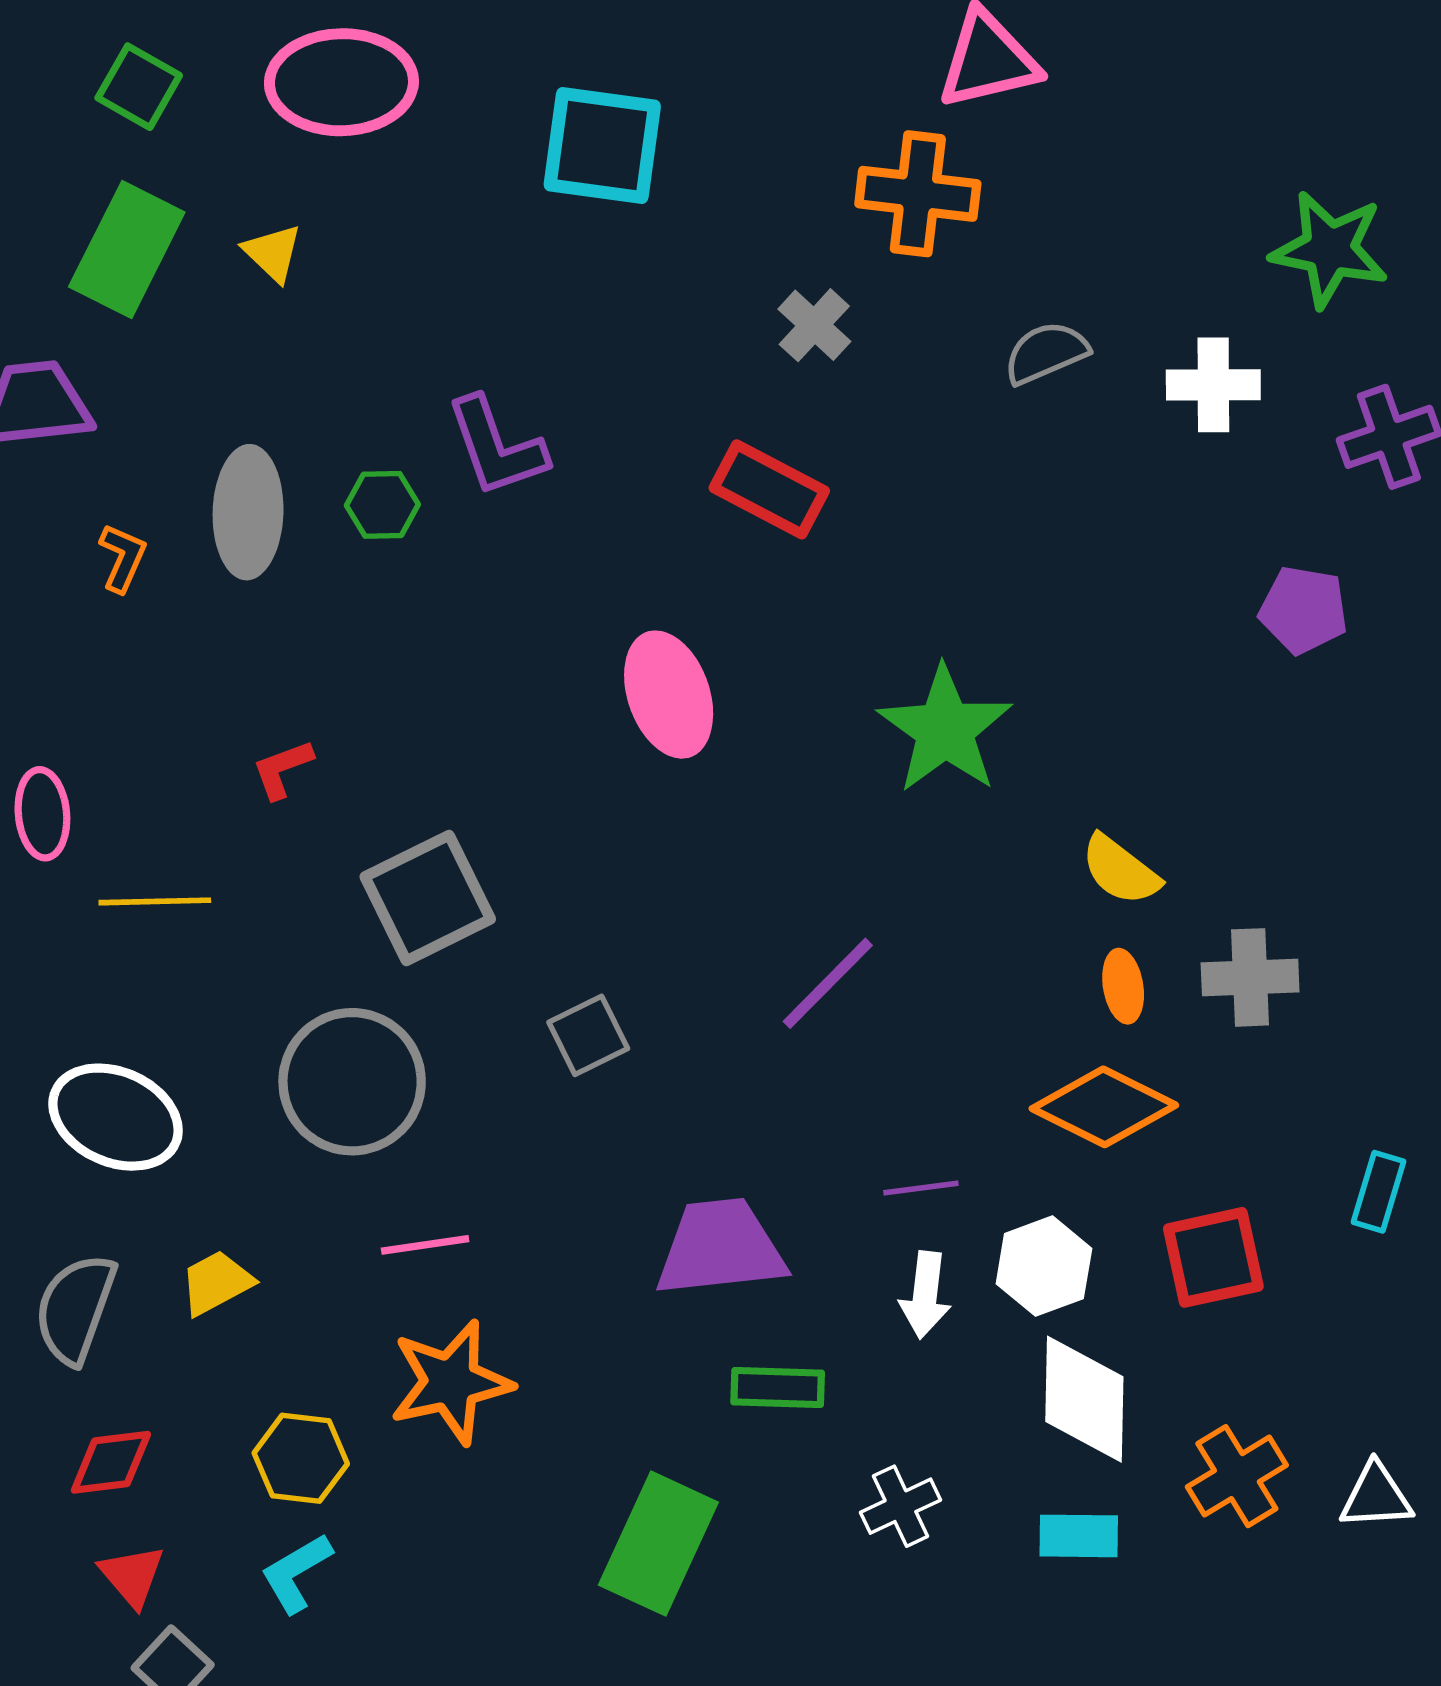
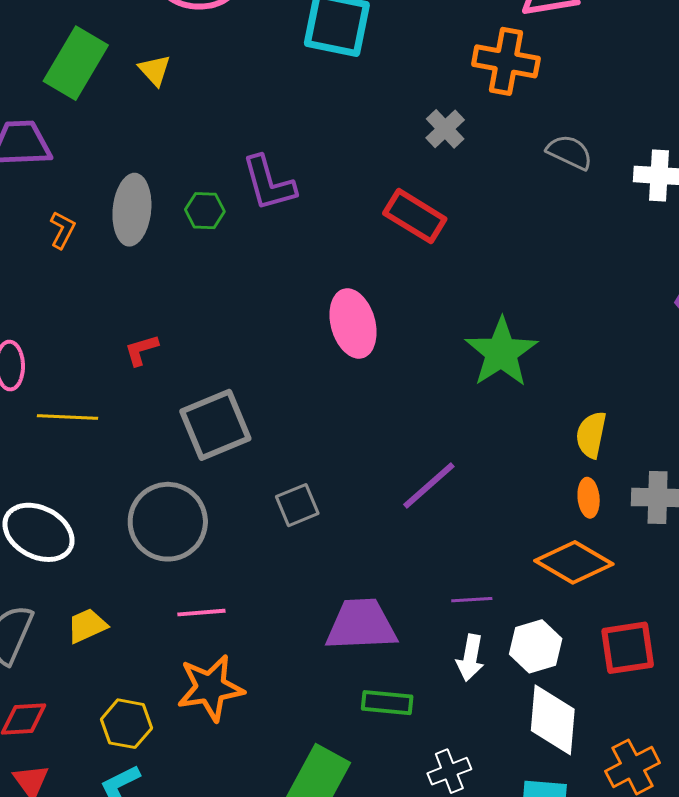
gray semicircle: (1046, 353) -> (570, 152), turned 45
yellow semicircle: (1120, 870) -> (591, 435), turned 60

